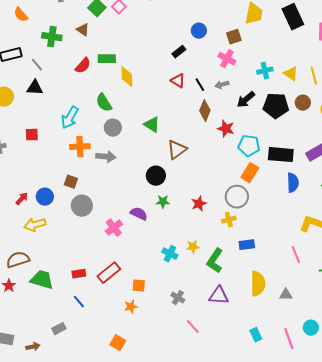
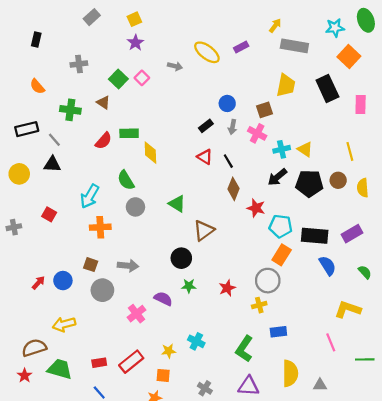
cyan cross: (265, 71) -> (282, 149), moved
yellow triangle: (291, 74) -> (305, 149), moved
gray arrow: (222, 85) -> (233, 127), moved, turned -64
red square: (32, 135) -> (49, 214), turned 32
gray arrow: (106, 157) -> (128, 266), moved
blue semicircle: (293, 183) -> (327, 266), turned -30
yellow arrow: (35, 225) -> (64, 324), moved
yellow star: (193, 247) -> (169, 351), moved

